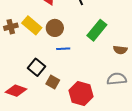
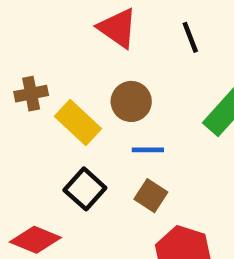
yellow rectangle: (32, 25) -> (78, 123), moved
brown square: (53, 82) -> (151, 196), moved

